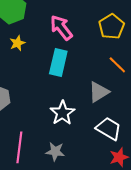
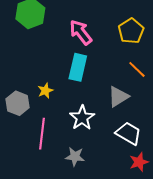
yellow star: (17, 43) -> (45, 91), moved
pink line: (19, 147) -> (42, 134), moved

